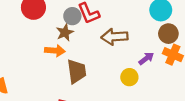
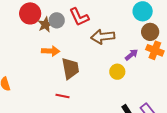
gray circle: (72, 16) -> (57, 20), moved
brown star: (65, 32) -> (45, 25), moved

